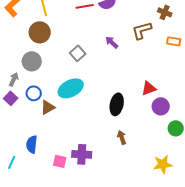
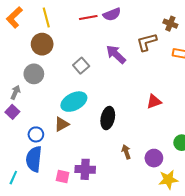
purple arrow: (112, 42) -> (116, 54), size x1.5
blue circle: (34, 93) -> (36, 134), moved
black ellipse: (117, 104) -> (108, 118), moved
purple circle: (161, 106) -> (154, 158), moved
brown triangle: (48, 107) -> (62, 124), moved
blue semicircle: (32, 144) -> (34, 159), size x1.4

